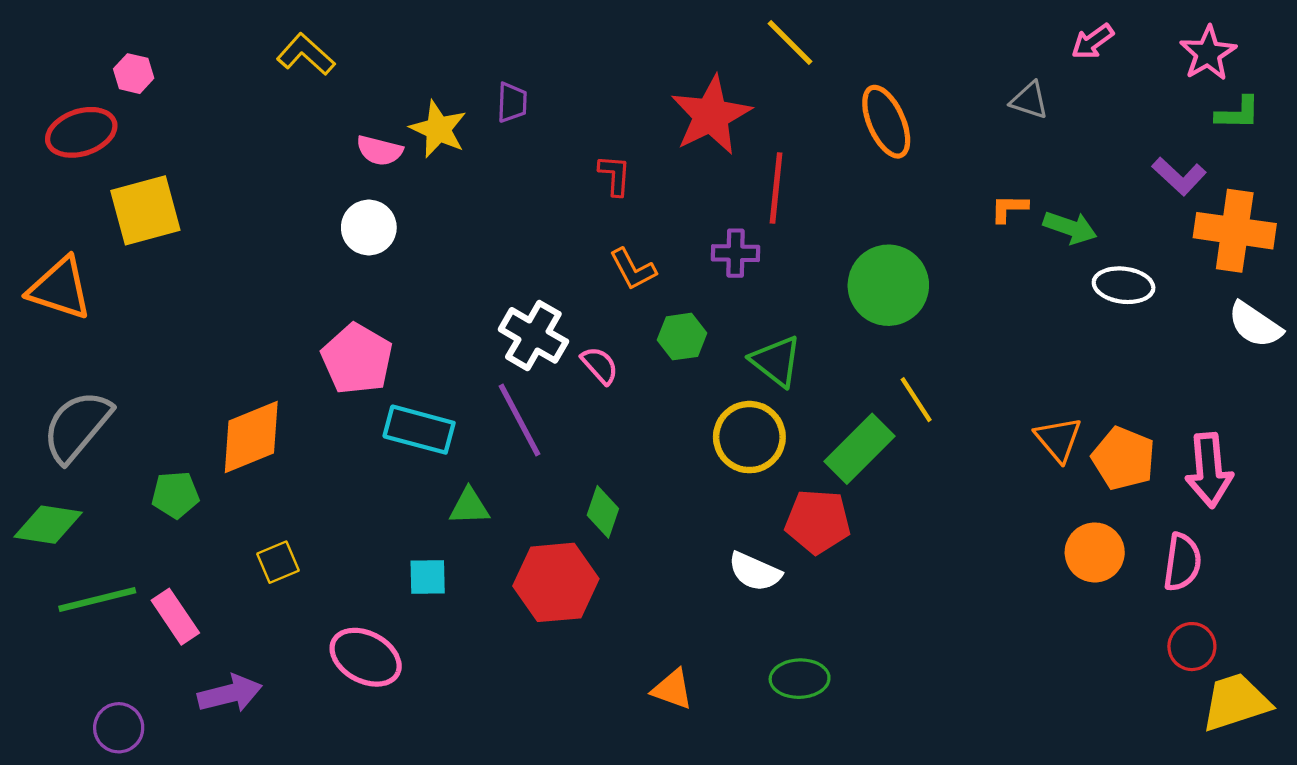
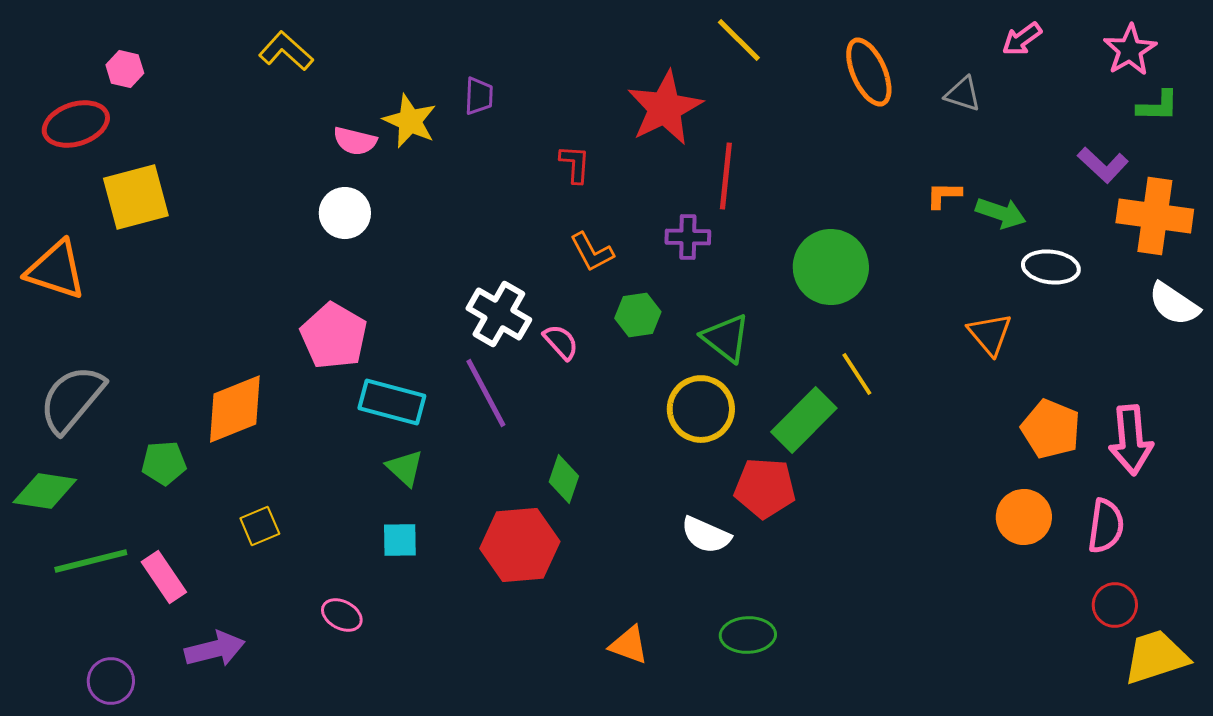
orange ellipse: (886, 122) -> (869, 72), moved
orange triangle: (1058, 439) -> (990, 334), moved
green triangle: (469, 507) -> (405, 468), moved, turned 45
pink ellipse: (366, 657) -> (342, 615), size x0.6

